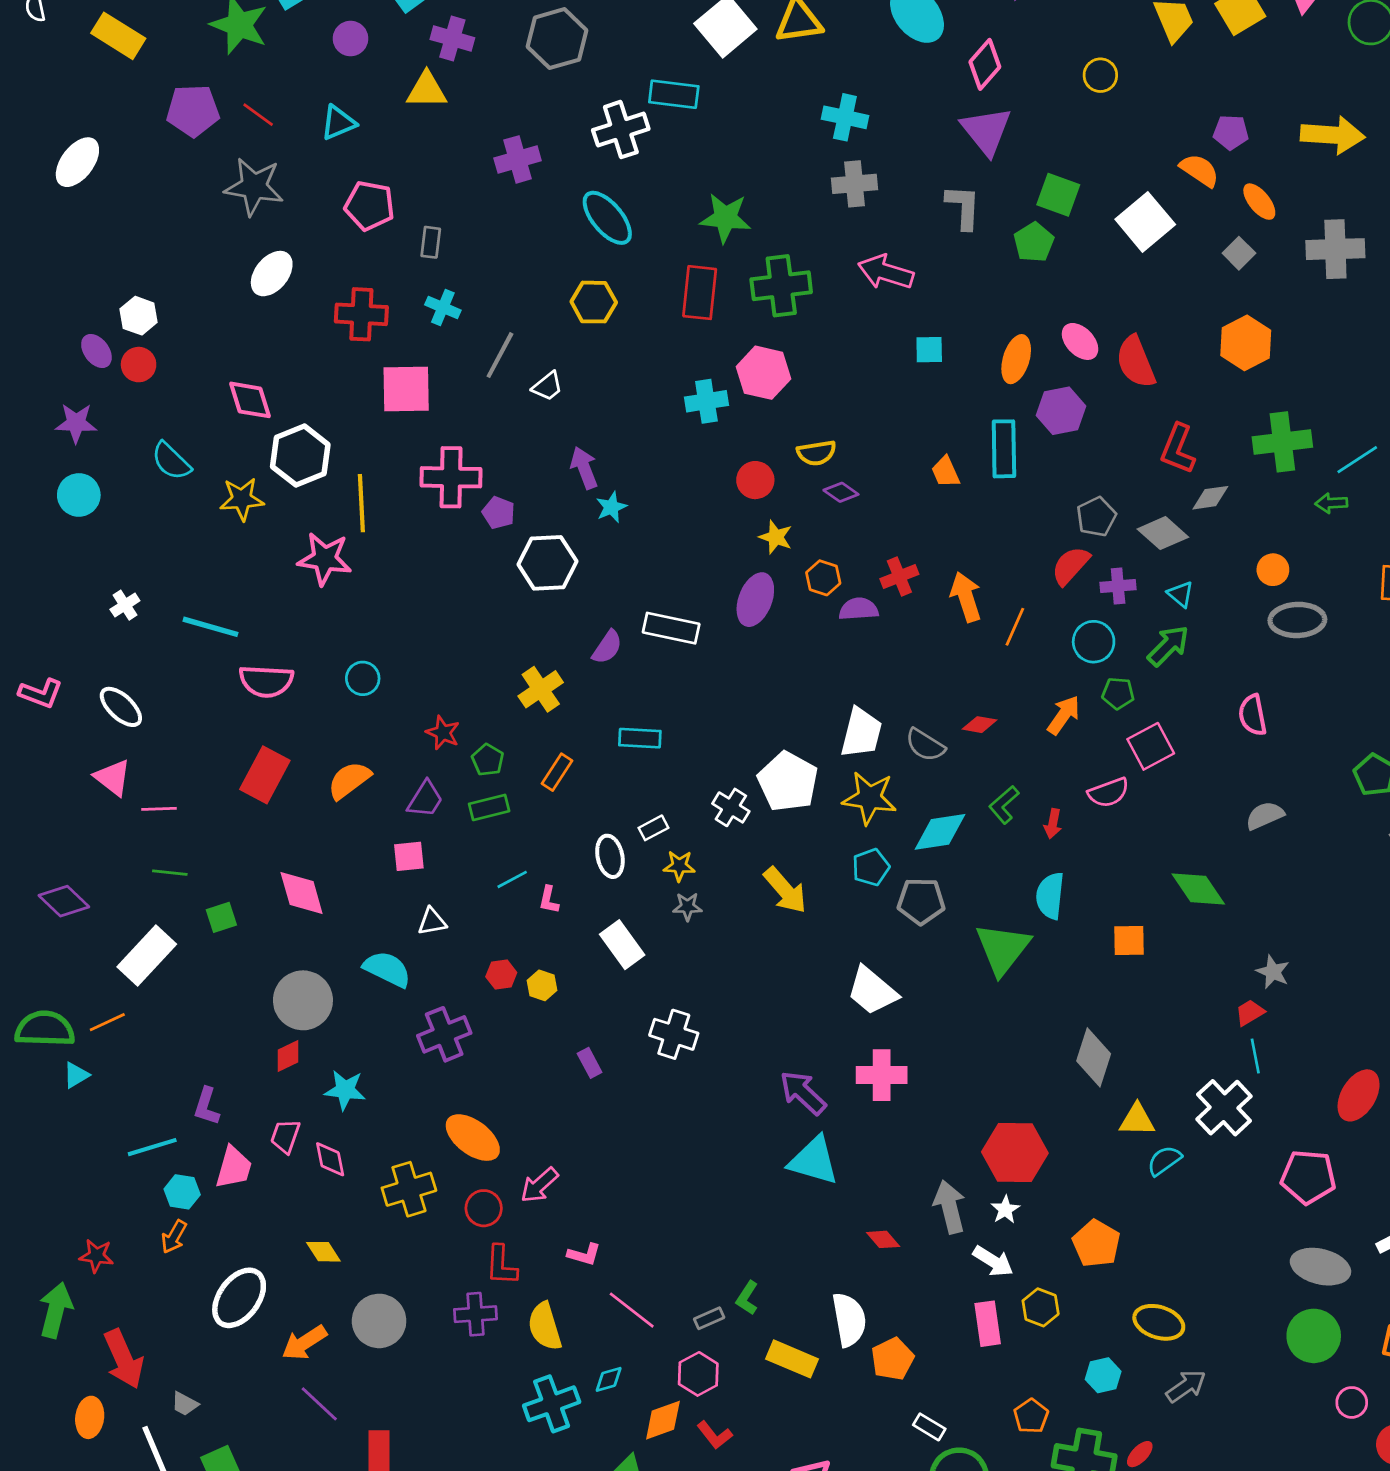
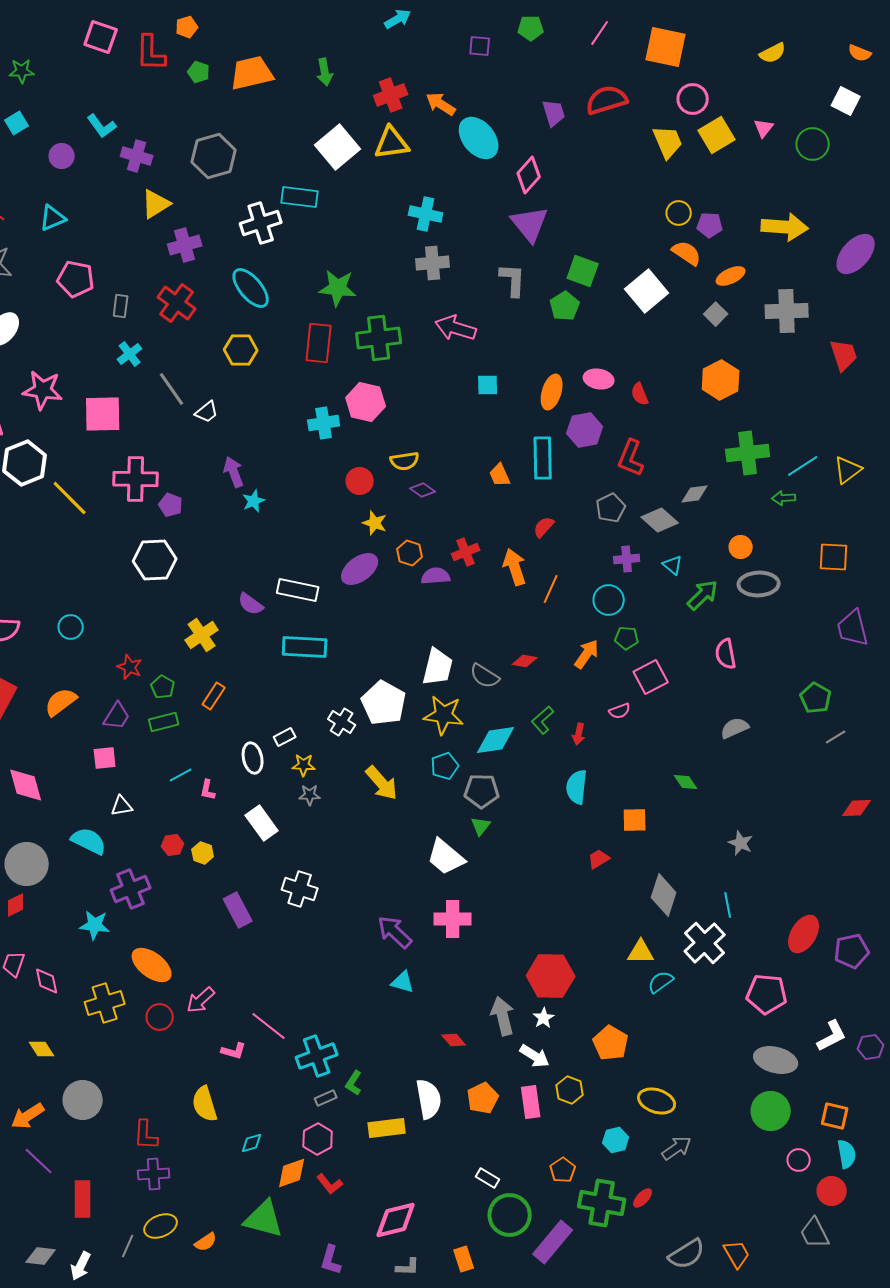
yellow circle: (1100, 75) -> (679, 213), moved
yellow triangle: (427, 90) -> (156, 204), moved, turned -32
orange ellipse: (1259, 202) -> (731, 276), turned -76
cyan cross: (443, 308) -> (130, 354), turned 30
red cross: (361, 314) -> (177, 303), moved, turned 33
pink ellipse: (1080, 341) -> (599, 379), turned -36
gray line: (500, 355) -> (172, 389), turned -63
red semicircle: (1136, 362) -> (640, 394), size x0.6
red L-shape: (1178, 449) -> (631, 458), moved
yellow line: (361, 503) -> (70, 498), turned -42
pink star: (325, 559) -> (43, 390), moved
white hexagon: (547, 563) -> (155, 560), moved
red semicircle: (1071, 566) -> (544, 527), moved, size x0.7
purple ellipse: (755, 600) -> (360, 569), turned 33
green arrow: (1168, 646) -> (703, 595), moved
purple semicircle: (607, 647) -> (251, 604), turned 92
cyan rectangle: (640, 738) -> (305, 647), moved, size x1.4
pink semicircle: (1109, 792) -> (620, 711), size x0.7
green diamond: (1198, 889) -> (686, 782), size x0.6
green triangle: (1003, 949) -> (481, 826), moved, size x0.5
red trapezoid: (1250, 1013) -> (599, 859), moved
gray diamond: (1094, 1057) -> (664, 895), moved
purple rectangle: (590, 1063) -> (238, 910), size x1.6
cyan star: (345, 1090) -> (95, 925), moved
cyan triangle: (814, 1161) -> (403, 982), size x0.6
red L-shape: (501, 1265) -> (146, 1135), moved
pink line: (632, 1310) -> (269, 1026), moved
purple cross: (475, 1314) -> (154, 1174), moved
yellow rectangle: (792, 1359) -> (387, 1128), turned -30
orange pentagon: (893, 1359) -> (483, 1098), moved
cyan cross: (552, 1404) -> (317, 1056), moved

